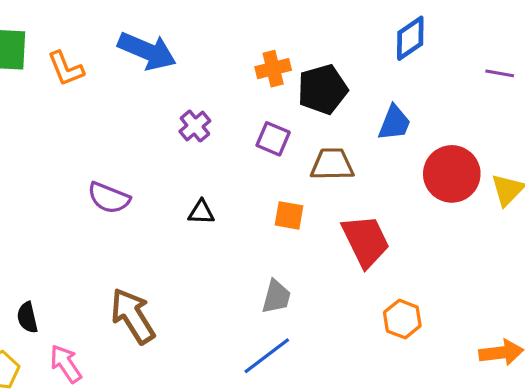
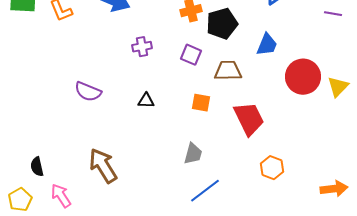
purple cross: (195, 126) -> (142, 47), turned 30
blue line: (267, 356) -> (205, 191), moved

